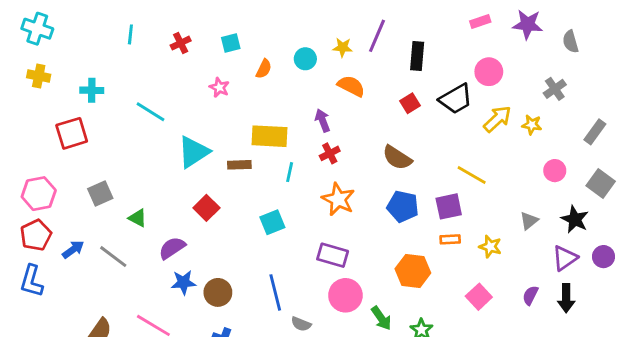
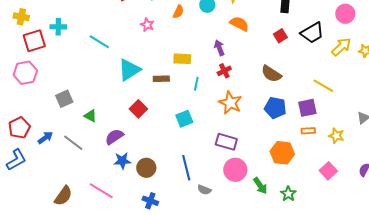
pink circle: (489, 72) -> (345, 14), moved
red square: (72, 133) -> (34, 41), moved
yellow rectangle: (270, 136) -> (182, 59), size x0.7
pink hexagon: (39, 194) -> (25, 73), moved
blue L-shape: (32, 281) -> (16, 160), turned -135

